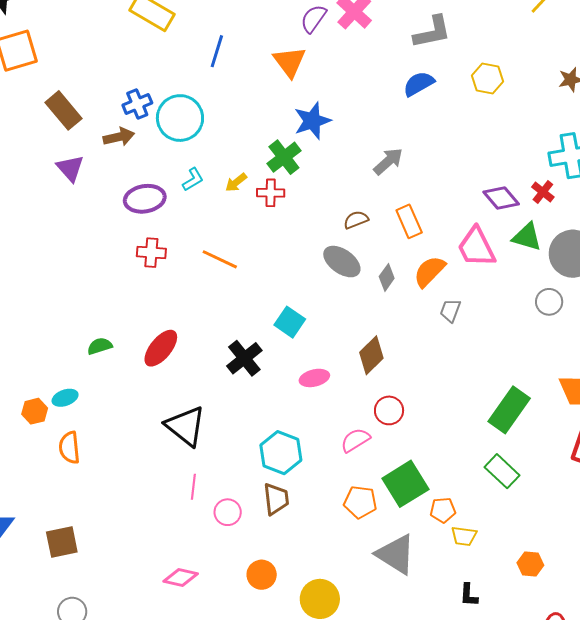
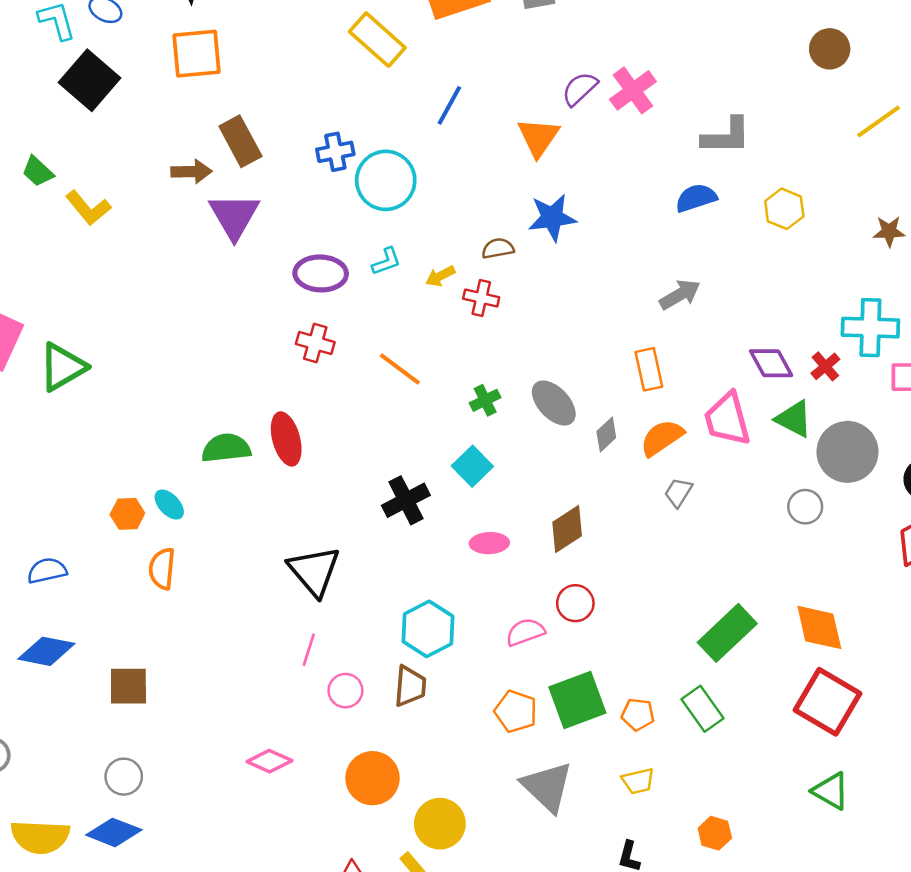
brown arrow: (119, 137) -> (192, 172), moved
green cross: (284, 157) -> (485, 400), moved, size x0.7
gray arrow: (388, 161) -> (680, 295), moved
purple triangle: (70, 168) -> (234, 216), size x1.4
brown semicircle: (356, 220) -> (498, 248), moved
green semicircle: (100, 346) -> (226, 448), size x1.5
red ellipse: (161, 348) -> (286, 439), moved, turned -66
cyan ellipse: (65, 398) -> (169, 505), turned 55
orange pentagon: (443, 510) -> (638, 714), moved
yellow trapezoid: (464, 536) -> (638, 781), turned -32
orange circle: (262, 575) -> (372, 778), size x1.4

